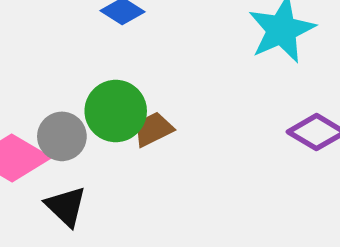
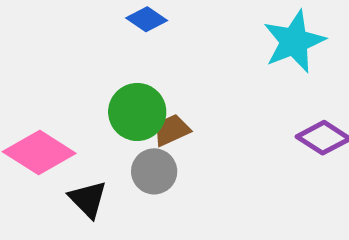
gray circle: (62, 136) -> (154, 171), moved

